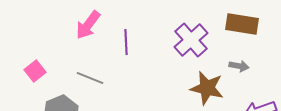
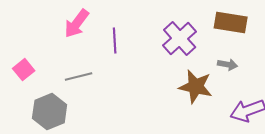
gray line: (90, 78) -> (79, 77), turned -36

